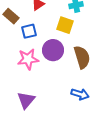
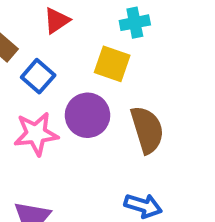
blue square: (29, 31) -> (38, 76), turned -35

